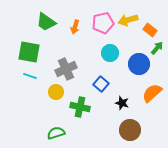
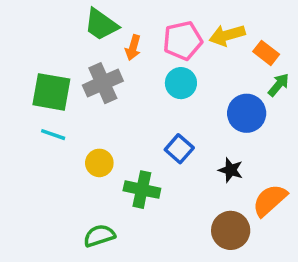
green trapezoid: (46, 22) -> (101, 25), moved
cyan circle: (110, 53) -> (181, 83), moved
gray cross: (66, 69) -> (103, 83), moved
orange semicircle: (152, 93) -> (270, 200), moved
black star: (122, 103) -> (231, 170), moved

